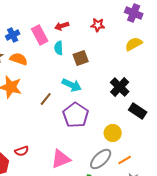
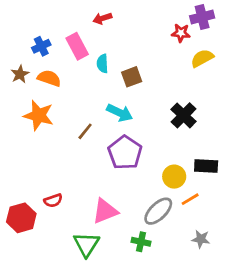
purple cross: (134, 13) -> (202, 17), turned -36
red star: (98, 25) -> (181, 33), moved
red arrow: (62, 26) -> (102, 18), moved
black rectangle: (138, 111) -> (206, 166), moved, turned -30
orange line: (125, 160) -> (190, 199), moved

